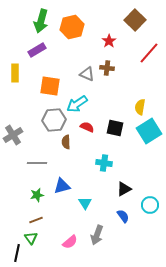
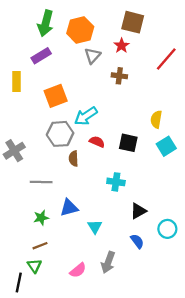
brown square: (135, 20) -> (133, 22), moved, turned -30
gray triangle: (87, 74) -> (92, 56), moved, turned 49
orange square: (50, 86) -> (56, 96), turned -30
cyan square: (149, 131) -> (166, 146), size x0.7

